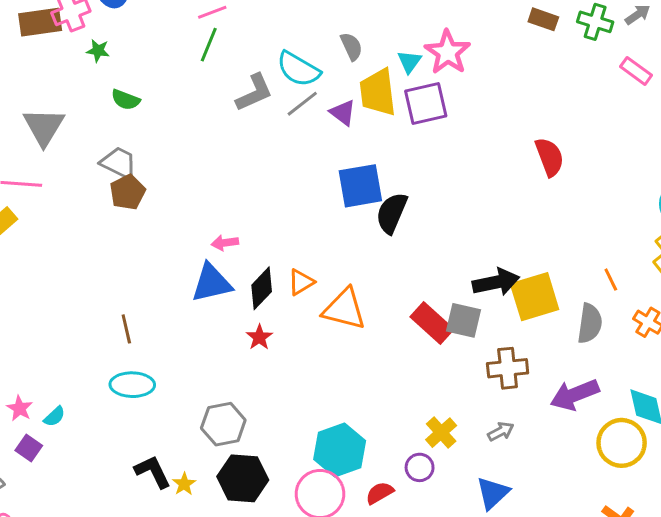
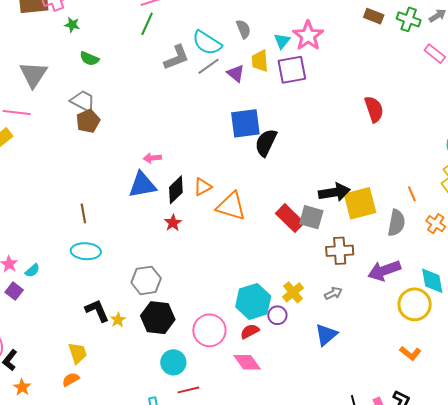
yellow trapezoid: (378, 92) -> (260, 61), size x0.7
cyan hexagon: (340, 450) -> (253, 302), moved

